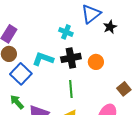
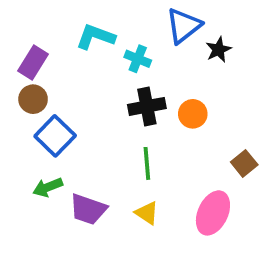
cyan L-shape: (43, 59) -> (95, 37), moved
green arrow: (17, 102) -> (48, 187), turned -70

